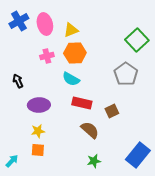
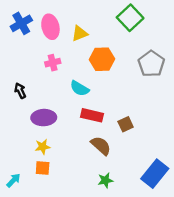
green square: (137, 40) -> (130, 18), moved
orange hexagon: (75, 53) -> (102, 59), moved
gray pentagon: (126, 74) -> (151, 64), moved

